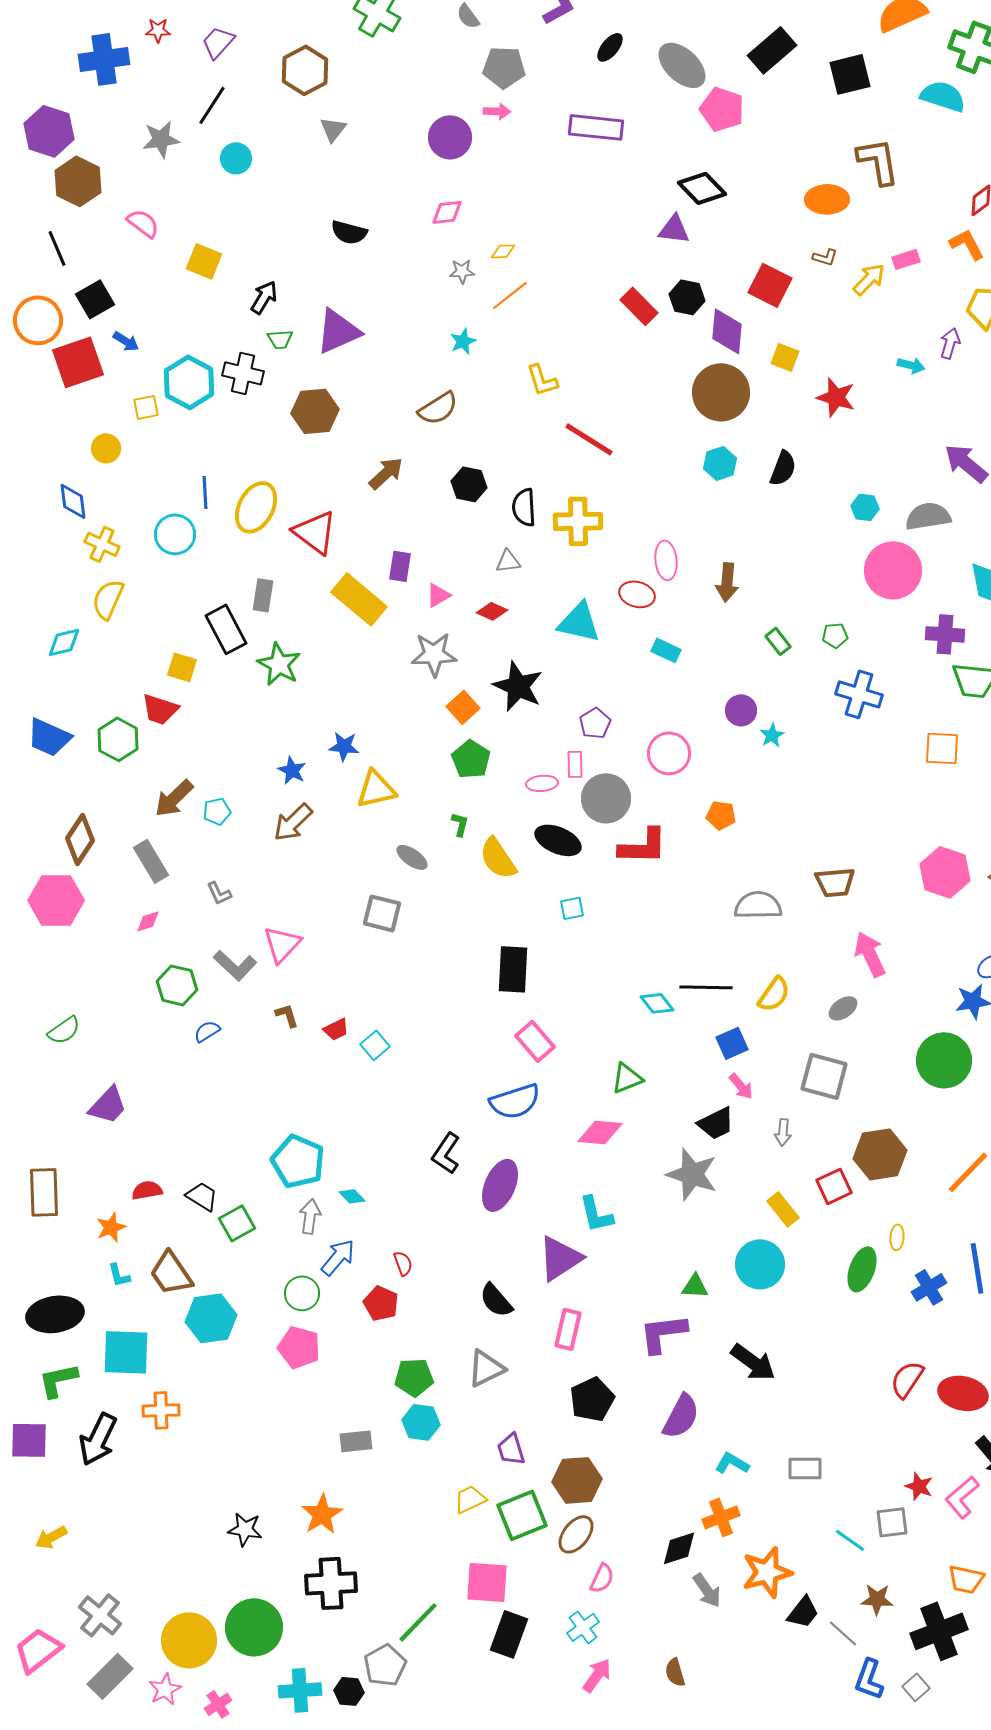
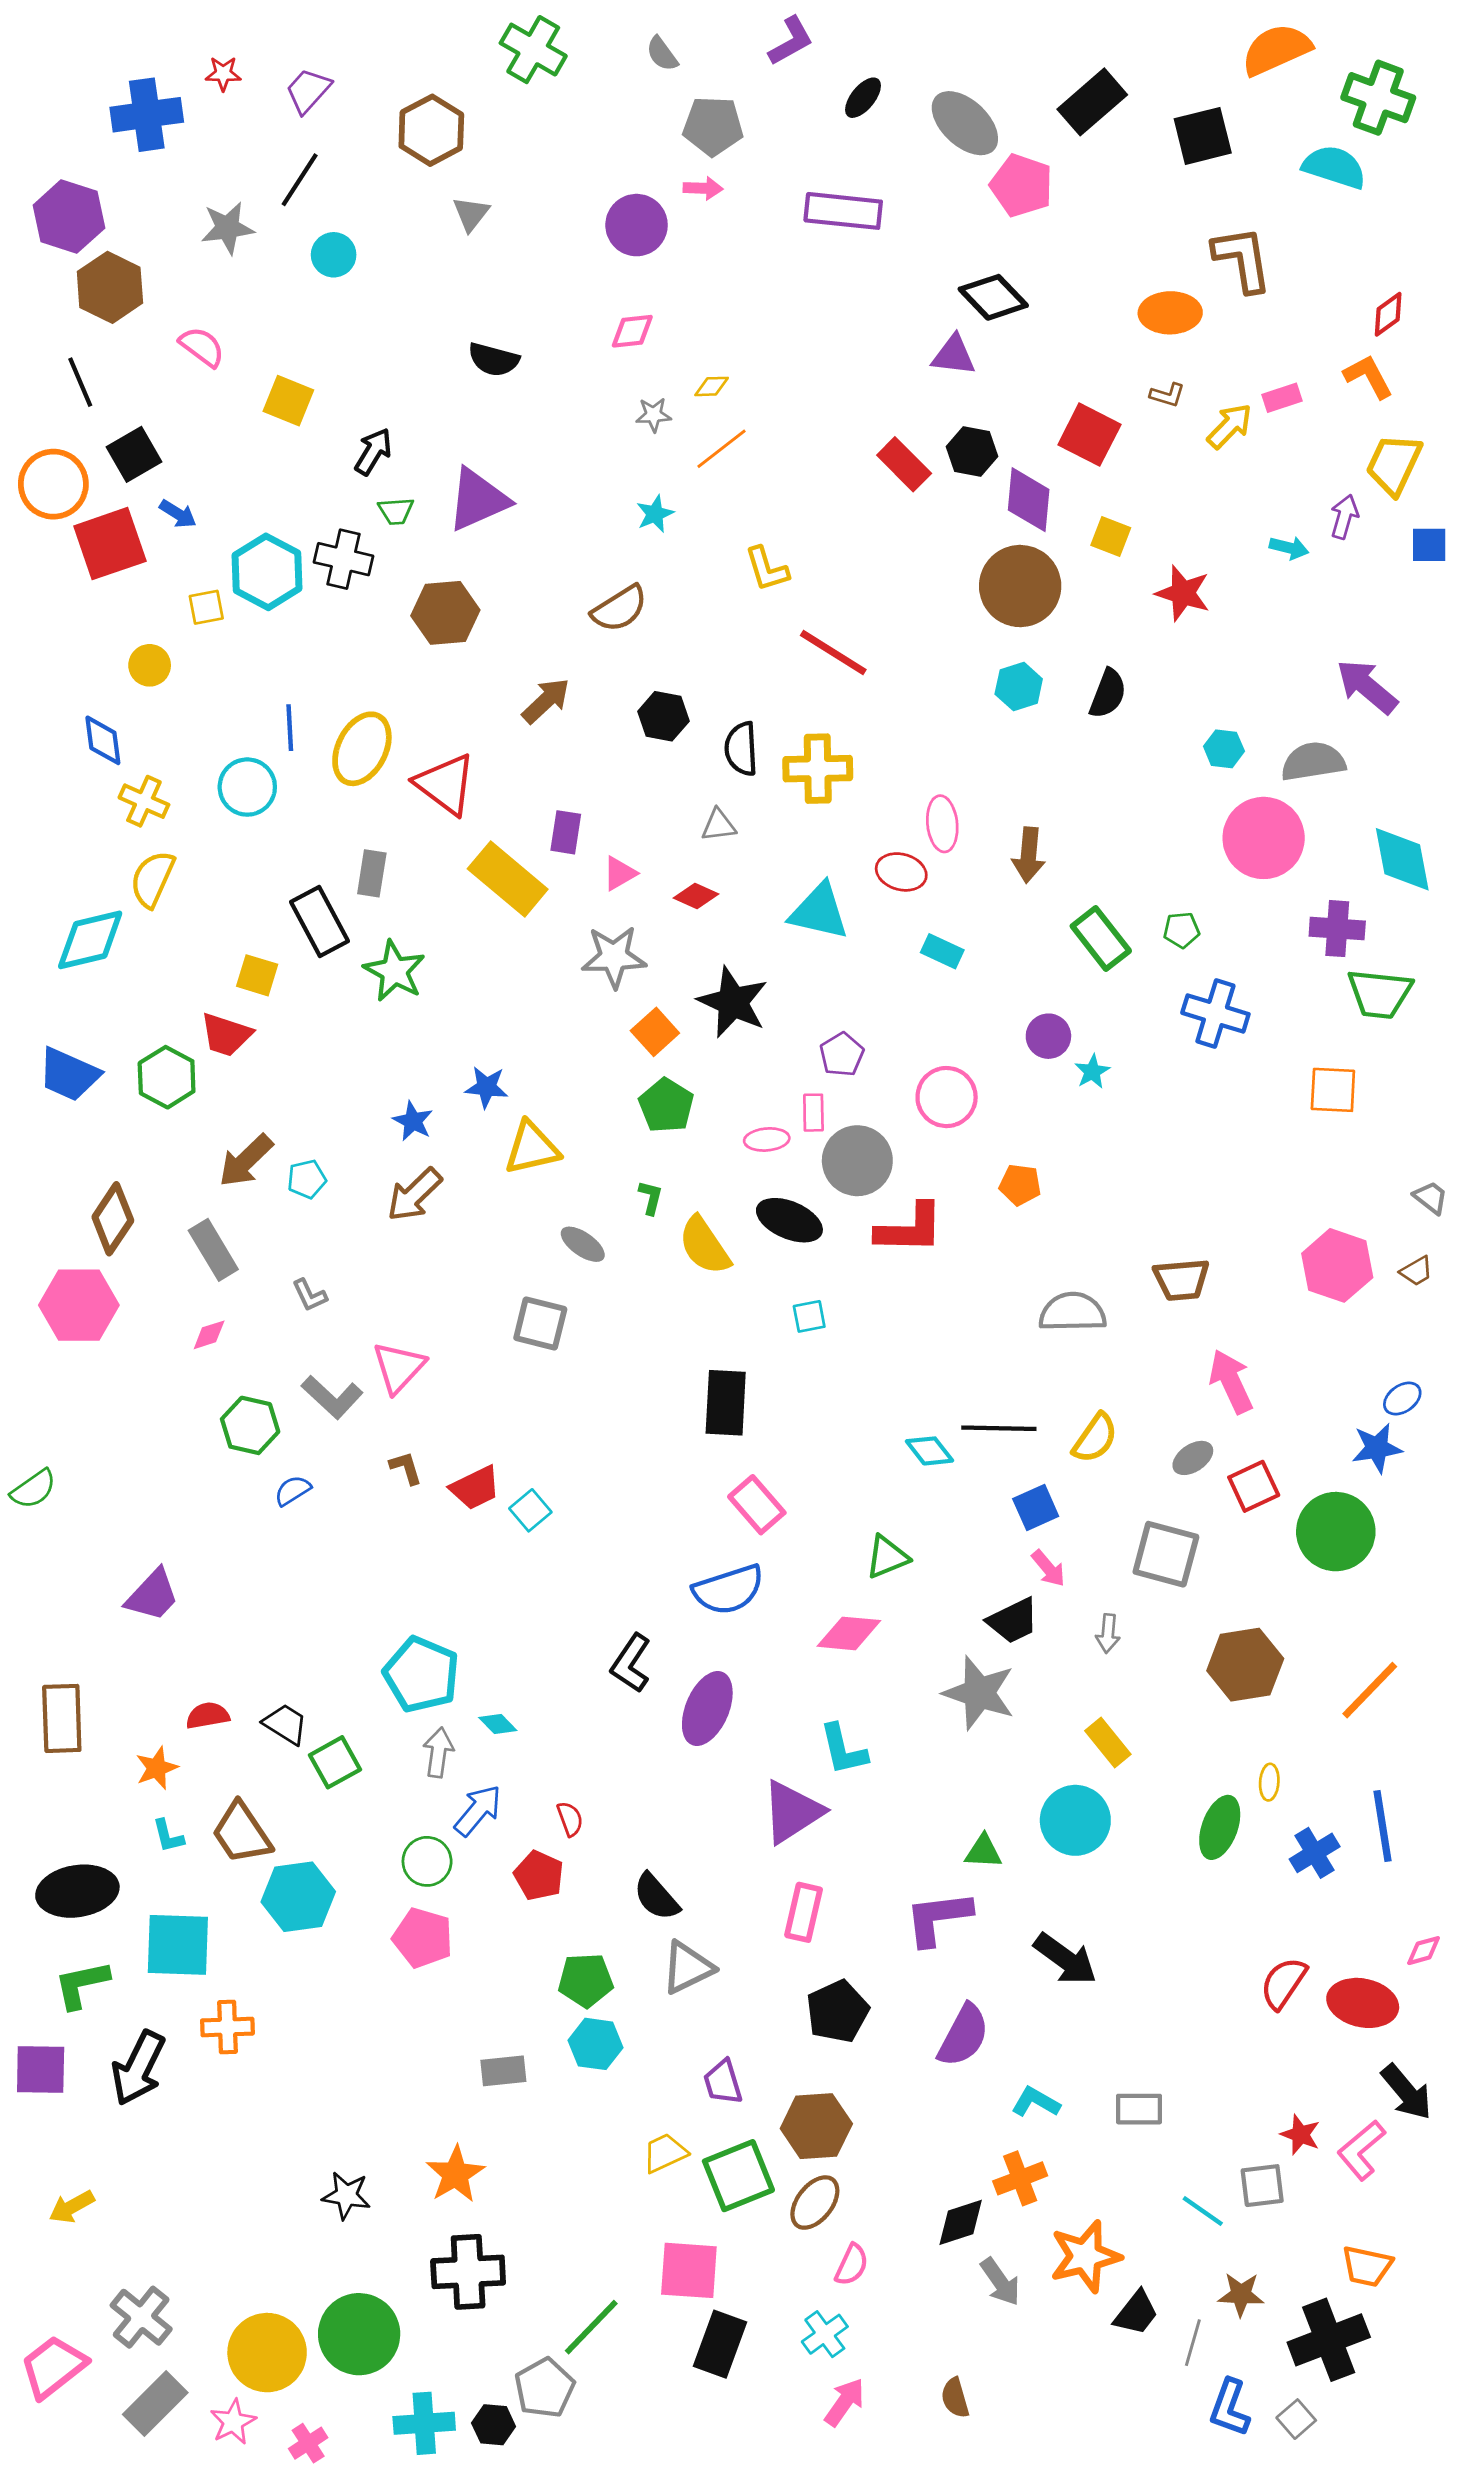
green rectangle: (778, 641) -> (1101, 938), size x1.6
cyan diamond: (64, 642) -> (90, 940), size x1.5
red trapezoid: (336, 1029) -> (475, 1488), size x1.4
green semicircle: (64, 1030) -> (34, 1489), moved
red square: (834, 1186) -> (1254, 1486), moved
black semicircle: (496, 1300) -> (656, 1897), moved
gray line: (843, 1633) -> (1193, 2343), turned 64

